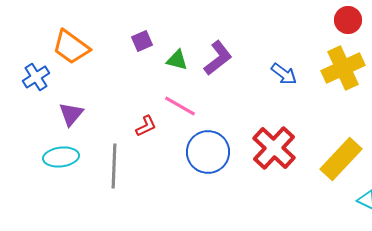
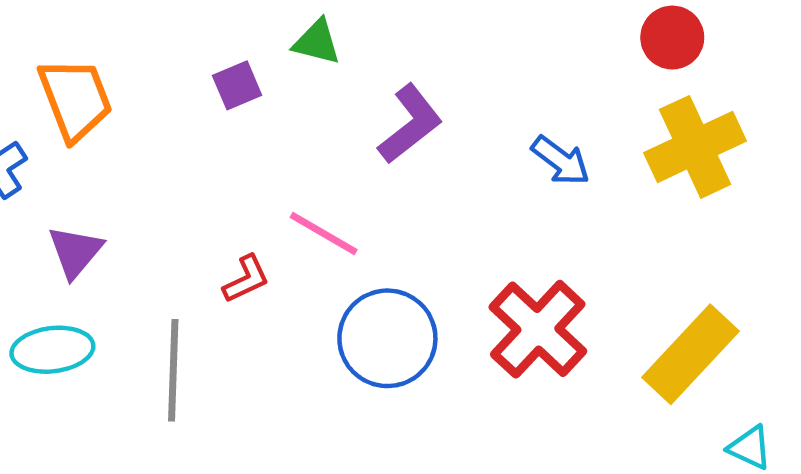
red circle: (348, 20) -> (672, 38), moved
orange trapezoid: (71, 47) -> (75, 99), turned -147
green triangle: (177, 60) -> (317, 42), moved

